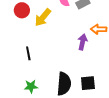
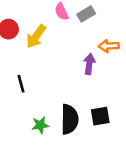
green star: (31, 86) -> (40, 125), moved

